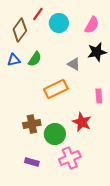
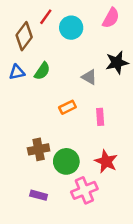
pink semicircle: (92, 25) -> (111, 18), moved
orange rectangle: (56, 89) -> (68, 107), size x0.6
pink rectangle: (99, 96) -> (100, 117), moved
red star: (82, 122) -> (106, 161), moved

